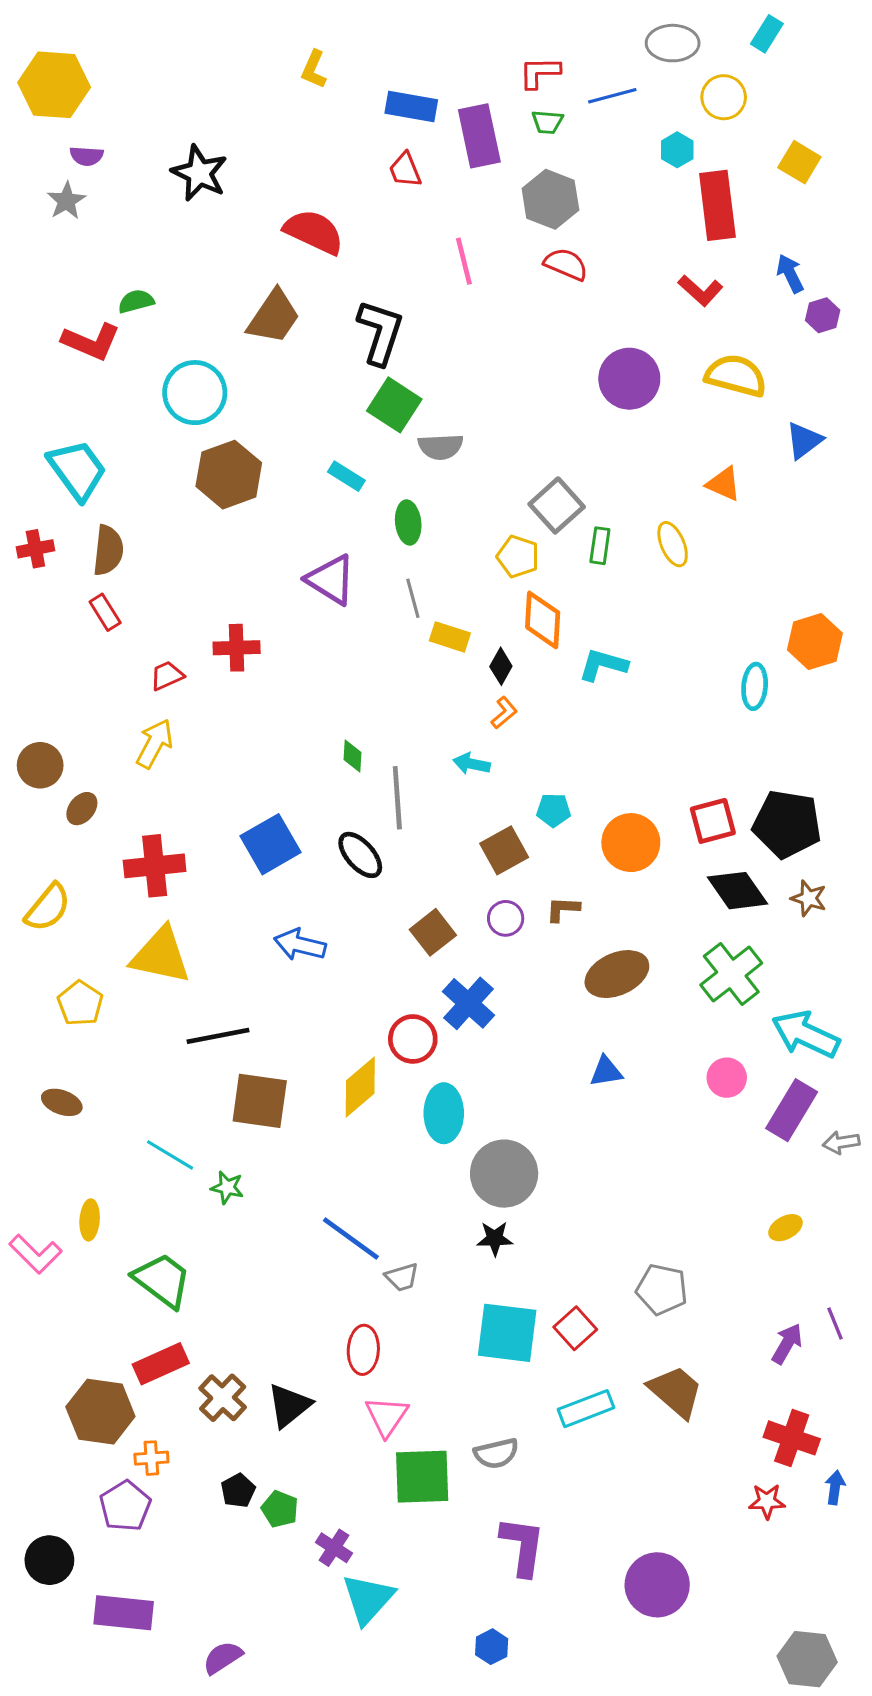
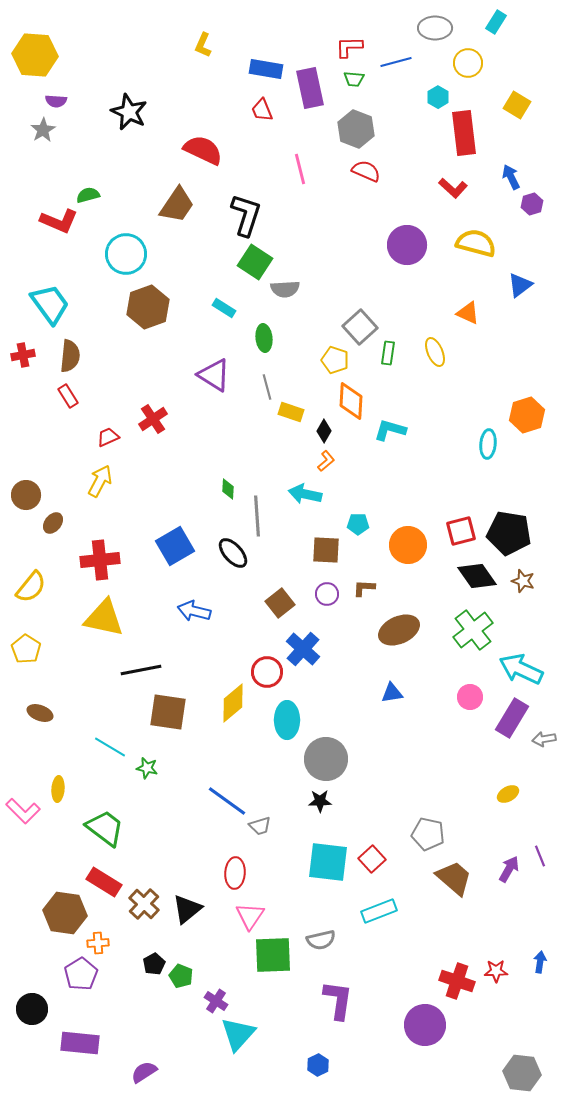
red cross: (237, 648) -> (153, 419), turned -32
cyan arrow: (472, 764) -> (305, 494), size x1.4
brown square: (504, 850) -> (326, 550), turned 32
yellow pentagon: (80, 1003) -> (26, 649), moved
red rectangle: (161, 1364) -> (104, 882), turned 56
brown trapezoid: (676, 1392) -> (454, 878), moved
red cross: (792, 1438) -> (457, 981), moved

